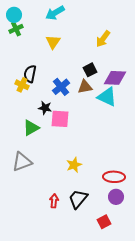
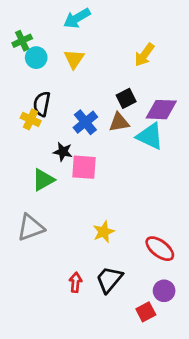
cyan circle: (14, 15) -> (36, 58), moved
red ellipse: (114, 177) -> (160, 249), turned 35
purple circle: (116, 197) -> (164, 291), moved

